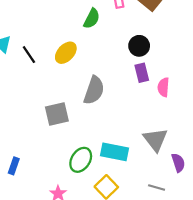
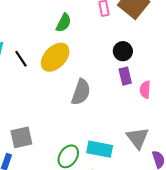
green semicircle: (92, 19) -> (64, 23), moved
yellow ellipse: (66, 53) -> (55, 57), size x1.4
gray square: (57, 114) -> (21, 137), moved

